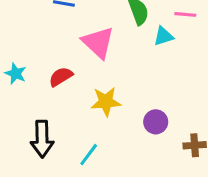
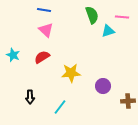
pink triangle: (98, 42) -> (46, 30), moved, size x0.7
black arrow: (42, 139) -> (30, 97), size x0.6

